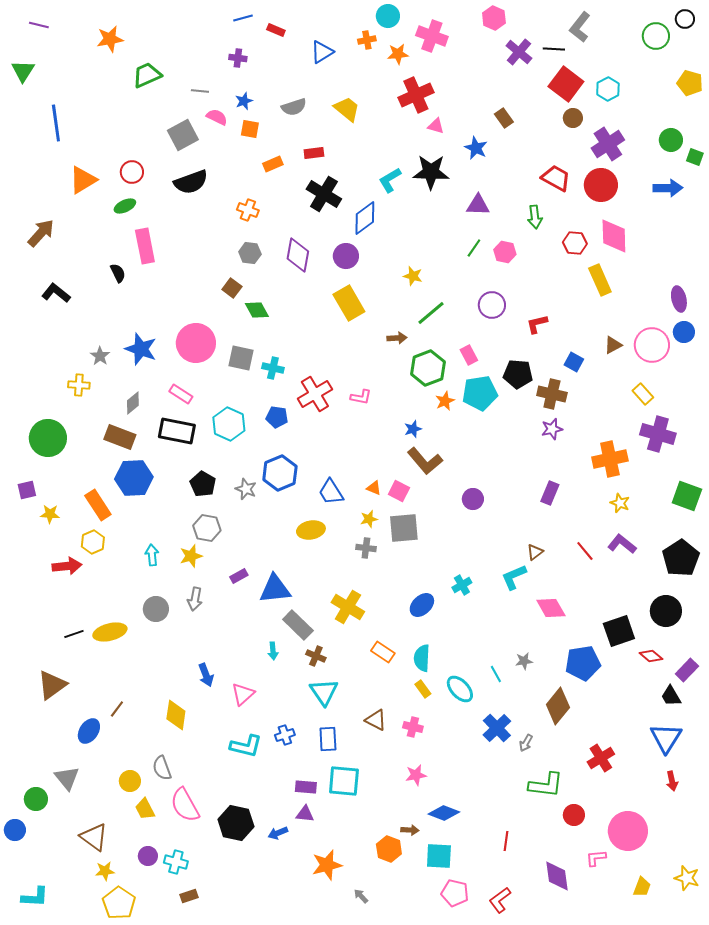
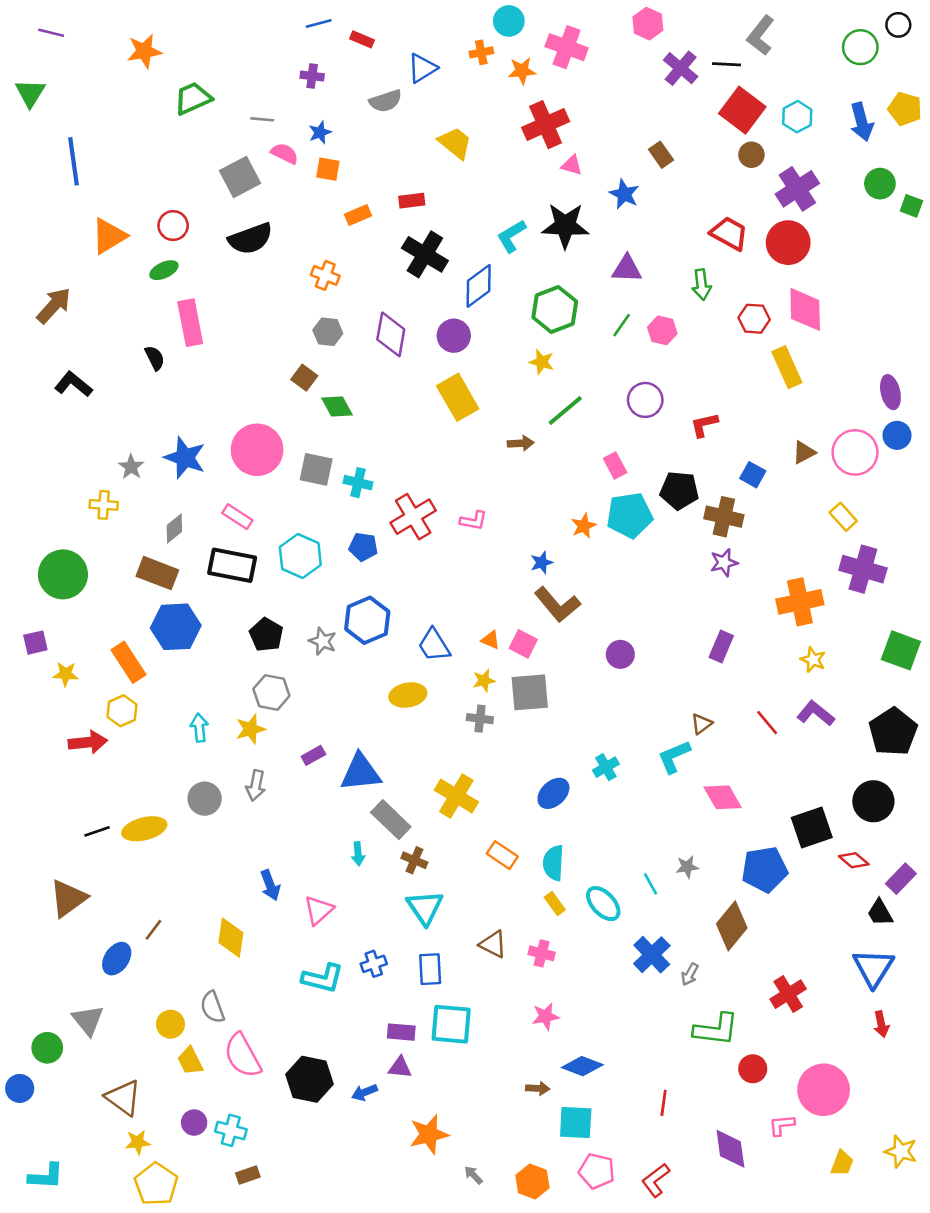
gray semicircle: (294, 107) -> (386, 101), moved
blue arrow: (668, 188) -> (862, 122), moved, turned 76
green hexagon: (428, 368) -> (555, 309), moved
orange hexagon: (389, 849) -> (532, 1182), moved

